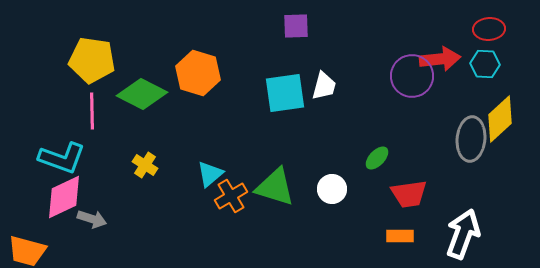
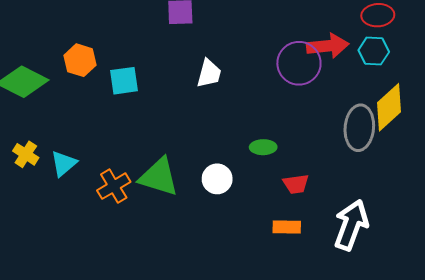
orange hexagon: (198, 73) -> (80, 60), size x0.7
cyan square: (285, 93) -> (124, 81), moved, size x0.7
green ellipse: (377, 158) -> (263, 147), turned 45
cyan triangle: (210, 174) -> (64, 164), moved
red trapezoid: (409, 194) -> (296, 184), size x0.7

